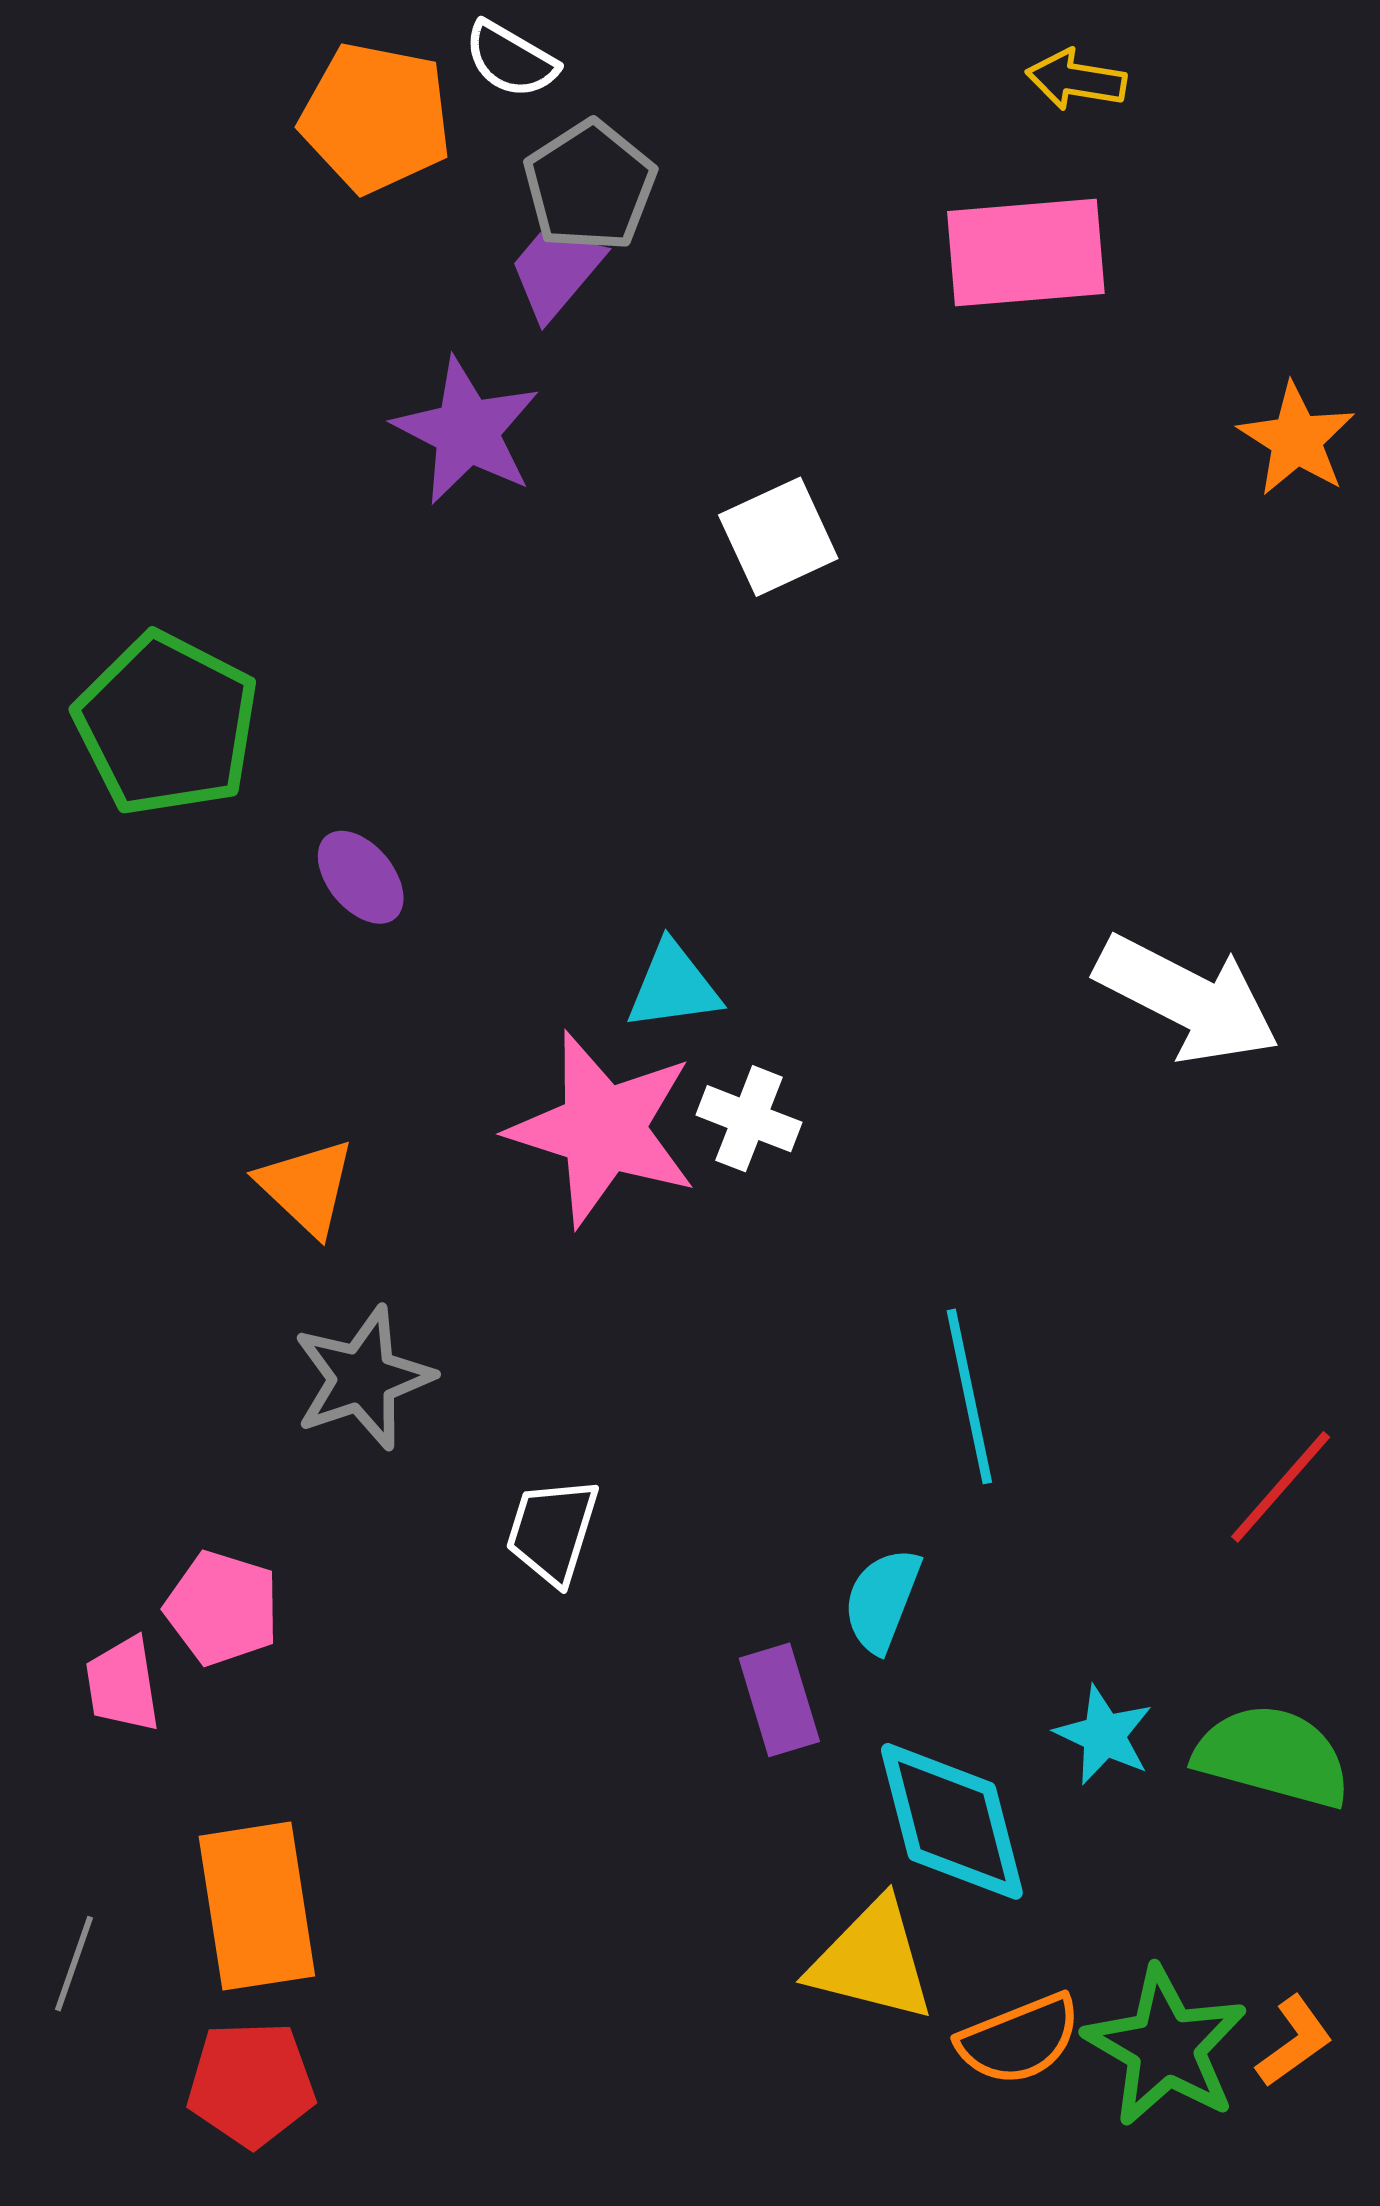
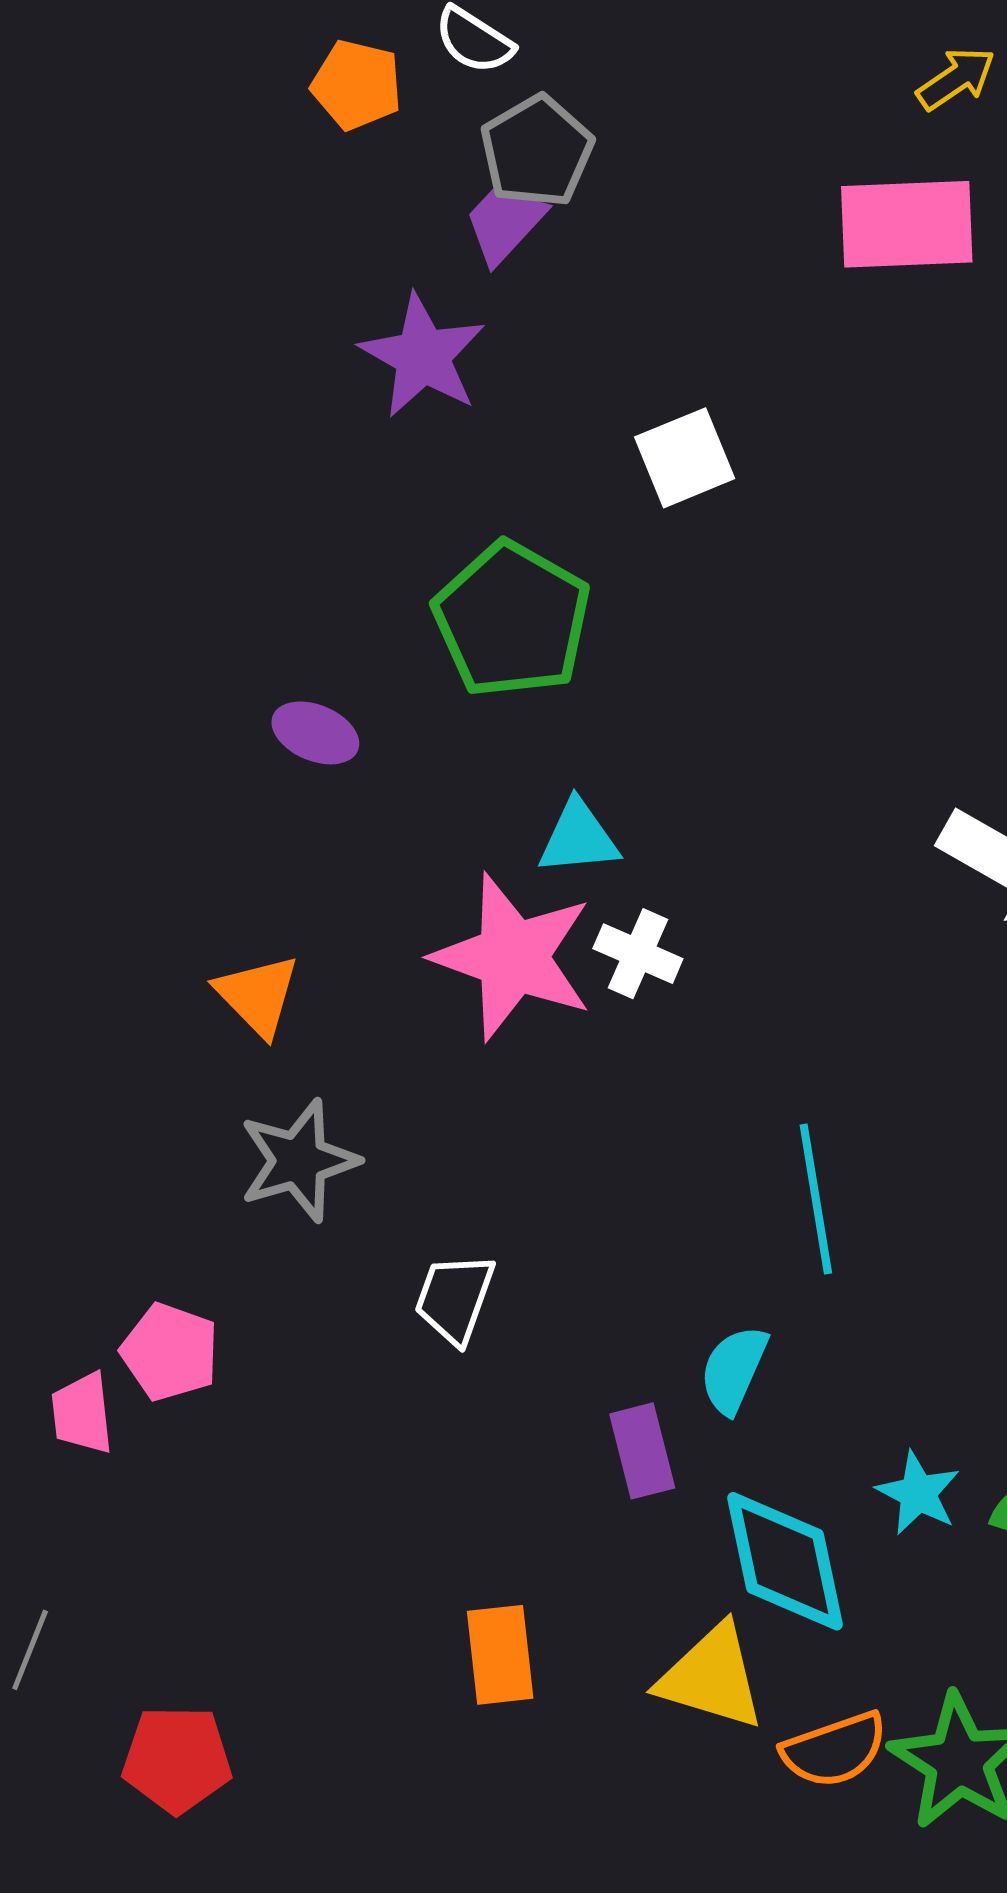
yellow arrow: (1076, 80) -> (956, 79), turned 134
orange pentagon: (376, 118) -> (357, 85), size x0.7
green pentagon: (167, 724) -> (512, 620), moved
purple ellipse: (361, 877) -> (315, 733), turned -30
orange rectangle: (257, 1906) -> (500, 1655), moved, size x0.7

